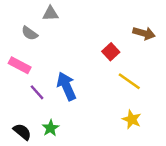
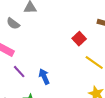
blue arrow: (66, 86) -> (44, 77), moved, size x0.7

